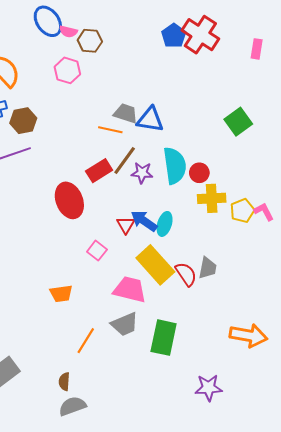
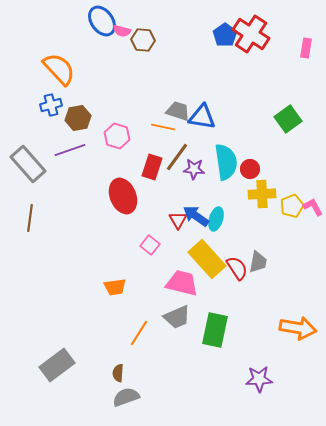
pink hexagon: (67, 70) -> (117, 136), moved
red rectangle: (99, 171) -> (152, 167), turned -40

